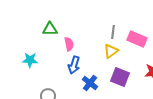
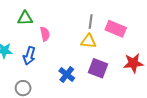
yellow triangle: (111, 51) -> (89, 41), turned 42
blue arrow: (74, 65) -> (29, 56), moved

